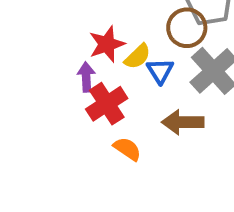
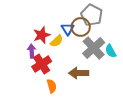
blue triangle: (160, 71) -> (68, 29), moved
orange semicircle: (127, 149) -> (52, 86), turned 40

